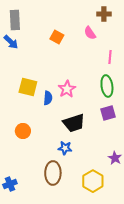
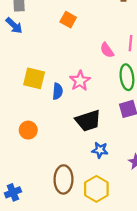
pink semicircle: (90, 33) -> (107, 50), moved
blue star: (65, 148) -> (100, 150), moved
yellow hexagon: (93, 181) -> (96, 189), moved

